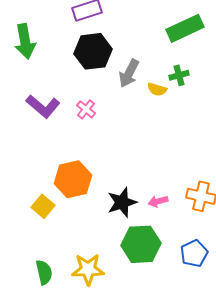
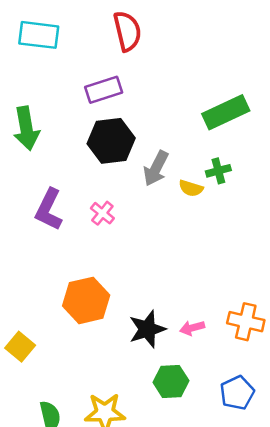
purple L-shape: (43, 106) -> (49, 209), turned 76
yellow square: (43, 206) -> (20, 347), moved
green hexagon: (141, 244) -> (171, 382), size x0.7

